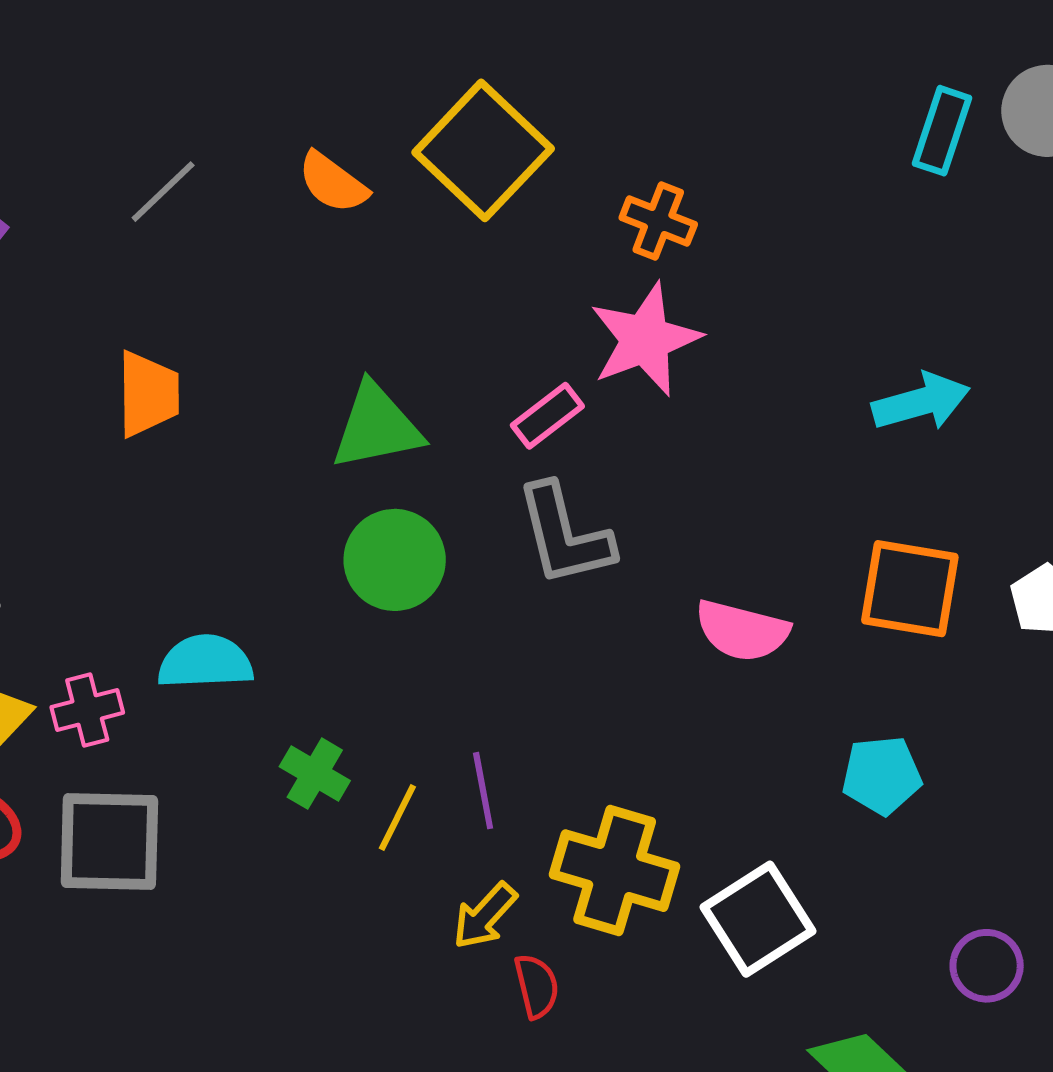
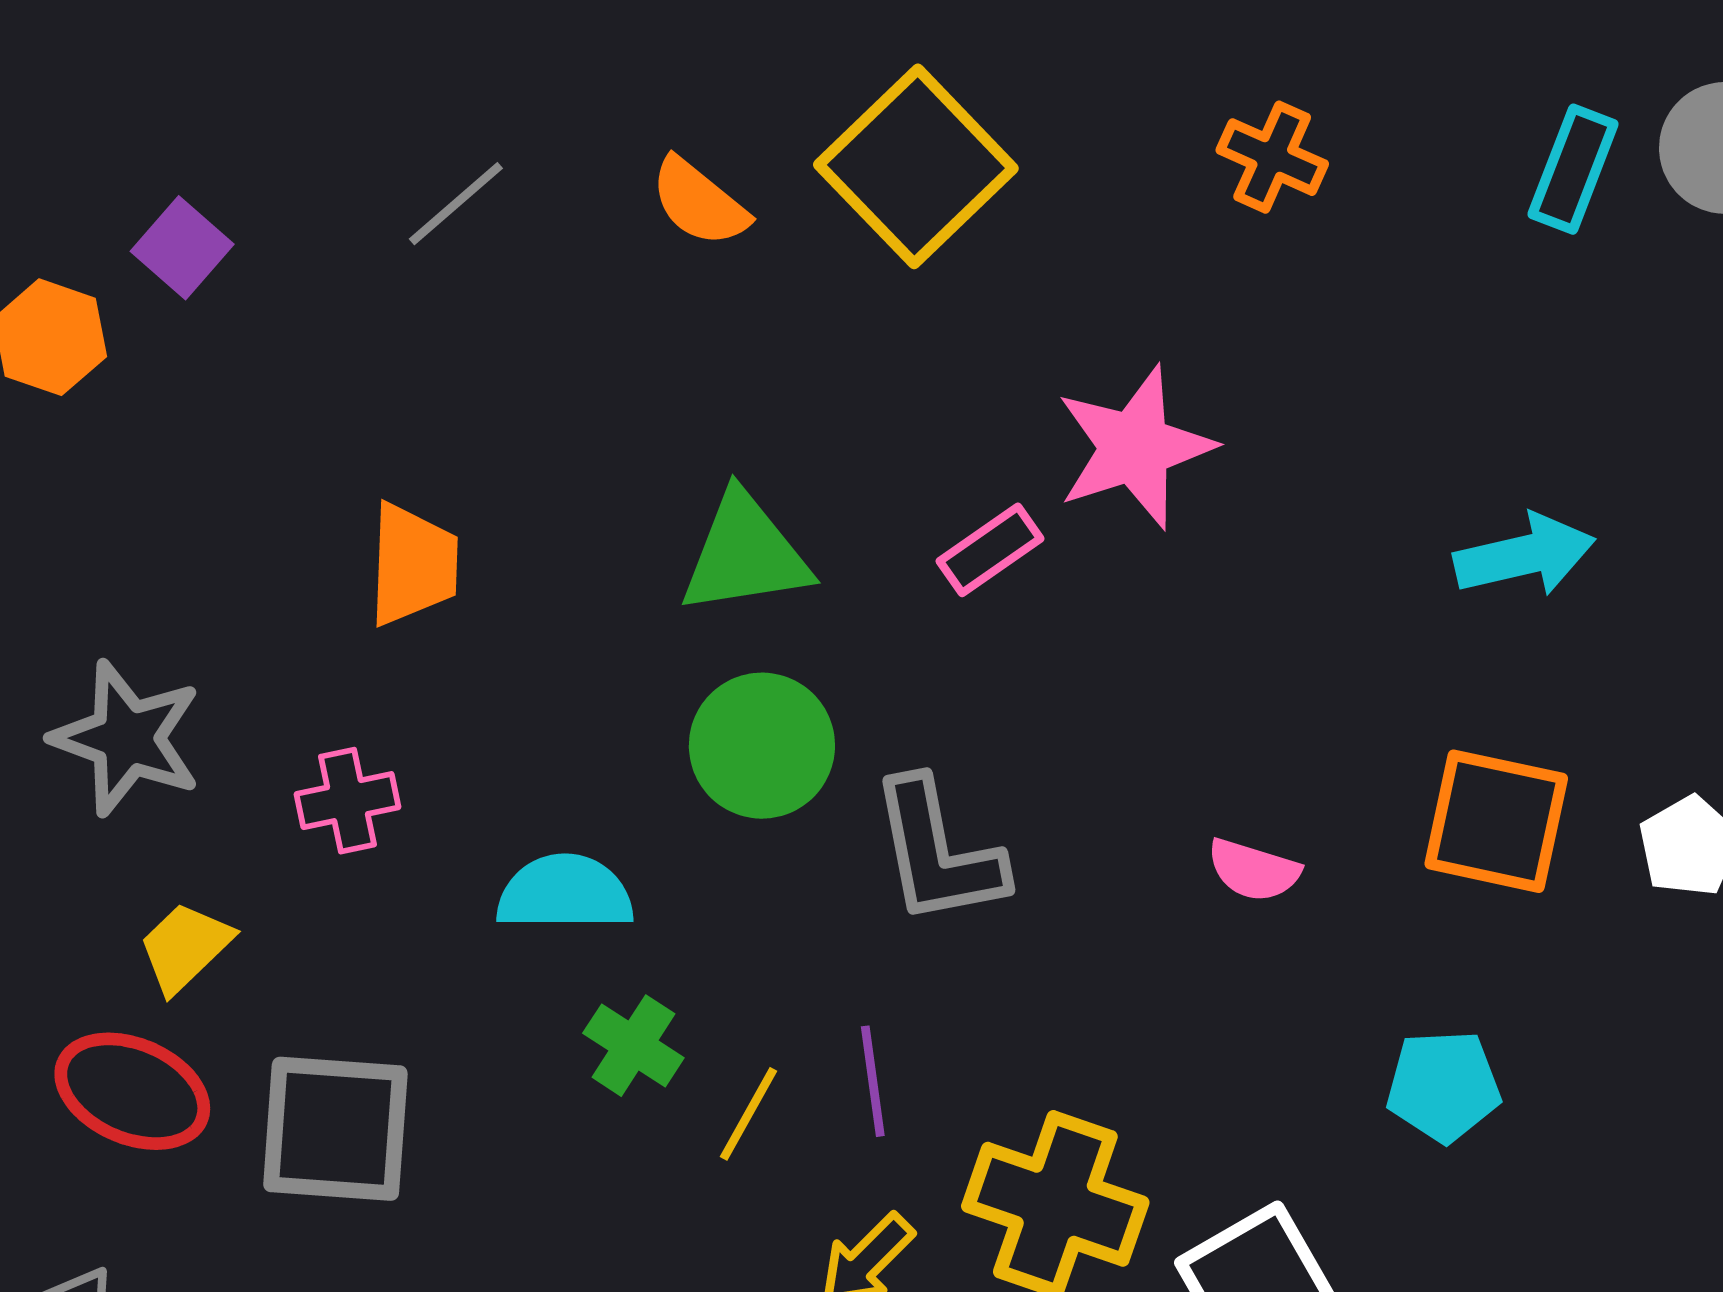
orange cross: (658, 221) -> (1272, 157), moved
orange trapezoid: (148, 394) -> (413, 564), moved
gray L-shape: (564, 535) -> (938, 852), moved
pink semicircle: (742, 631) -> (1254, 870), size x0.7
cyan semicircle: (205, 662) -> (565, 893), moved
pink cross: (87, 710) -> (347, 801), moved

